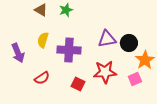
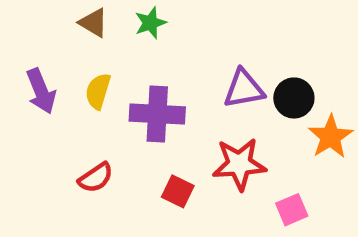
purple arrow: (18, 53) -> (41, 91), moved
pink square: (135, 79) -> (292, 210), moved

